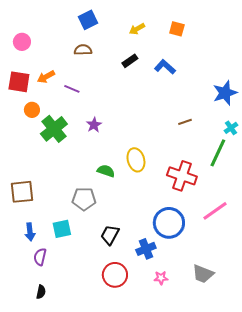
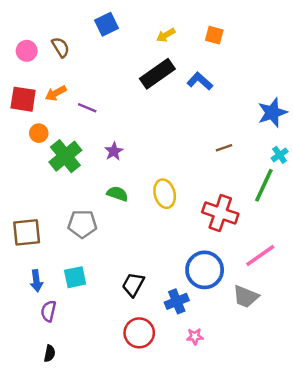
brown semicircle: (83, 50) -> (61, 47), moved, turned 60
black rectangle: (130, 61) -> (157, 74), size x1.8
green semicircle: (106, 171) -> (117, 194), moved
gray pentagon: (84, 199) -> (82, 224), moved
gray trapezoid: (203, 274) -> (246, 297), moved

